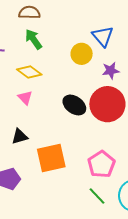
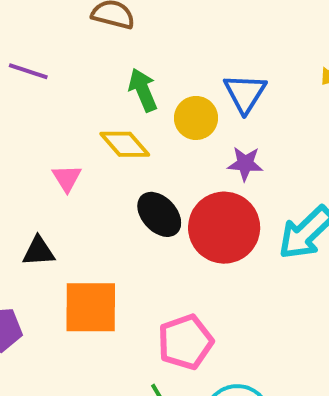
green arrow: (34, 39) -> (143, 90), moved
yellow diamond: (29, 72) -> (125, 144), moved

